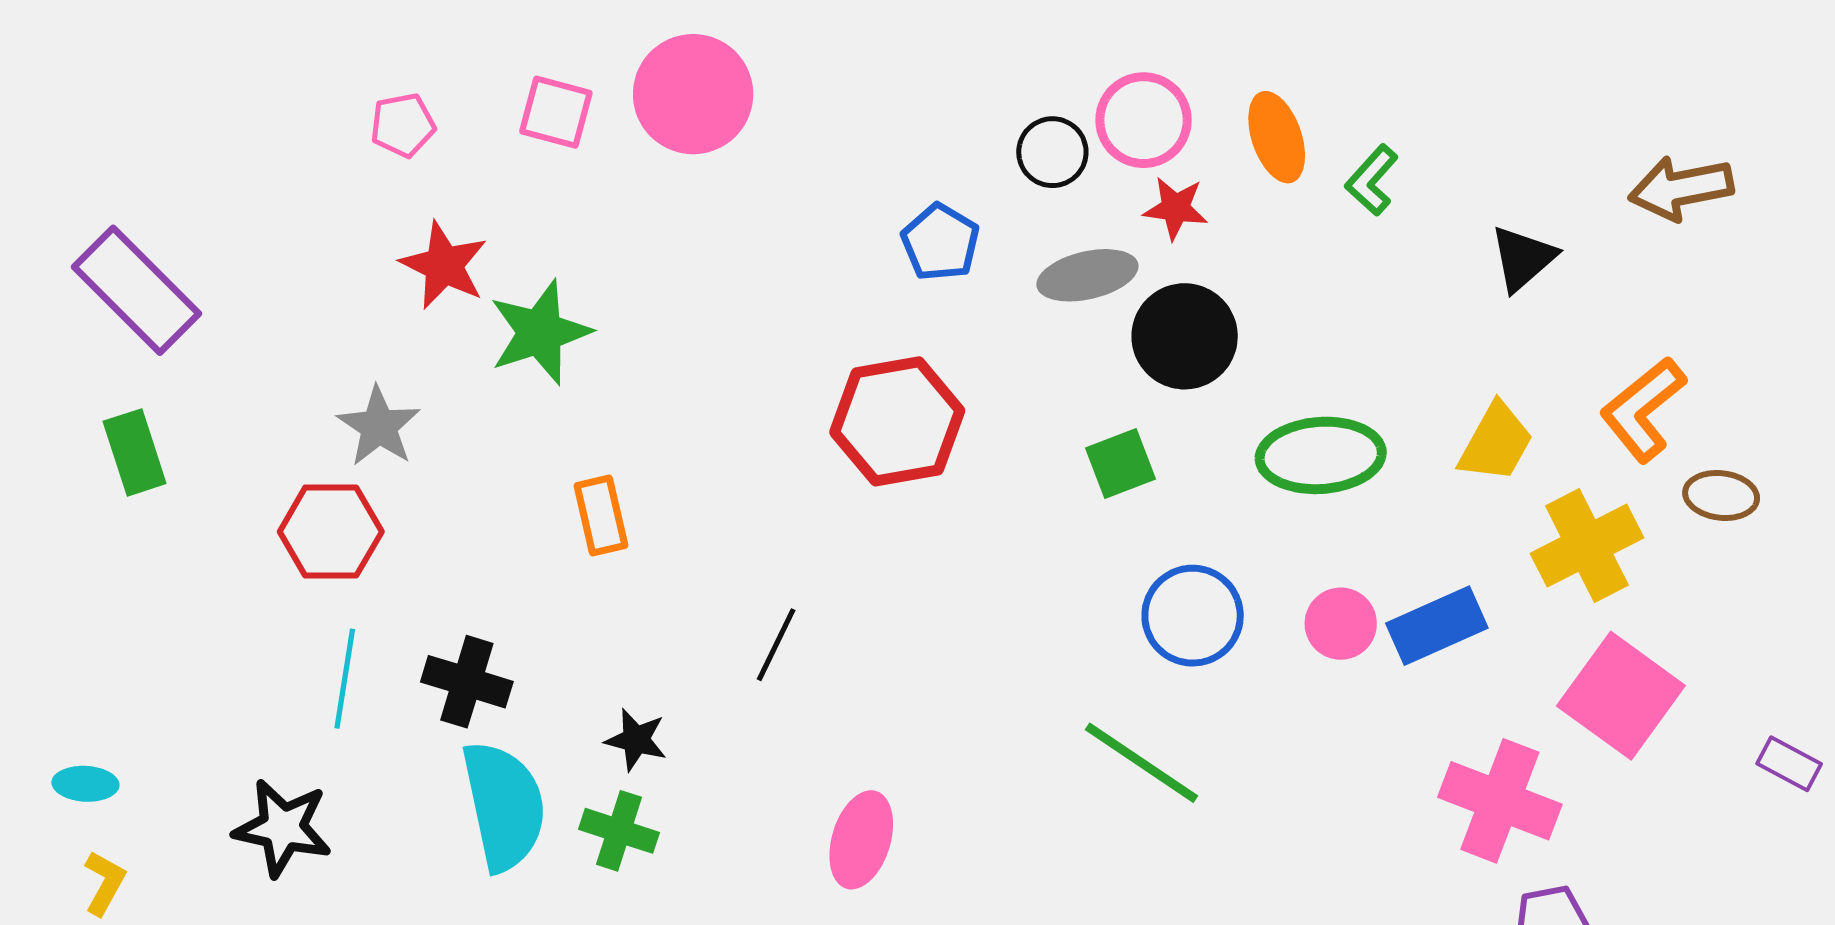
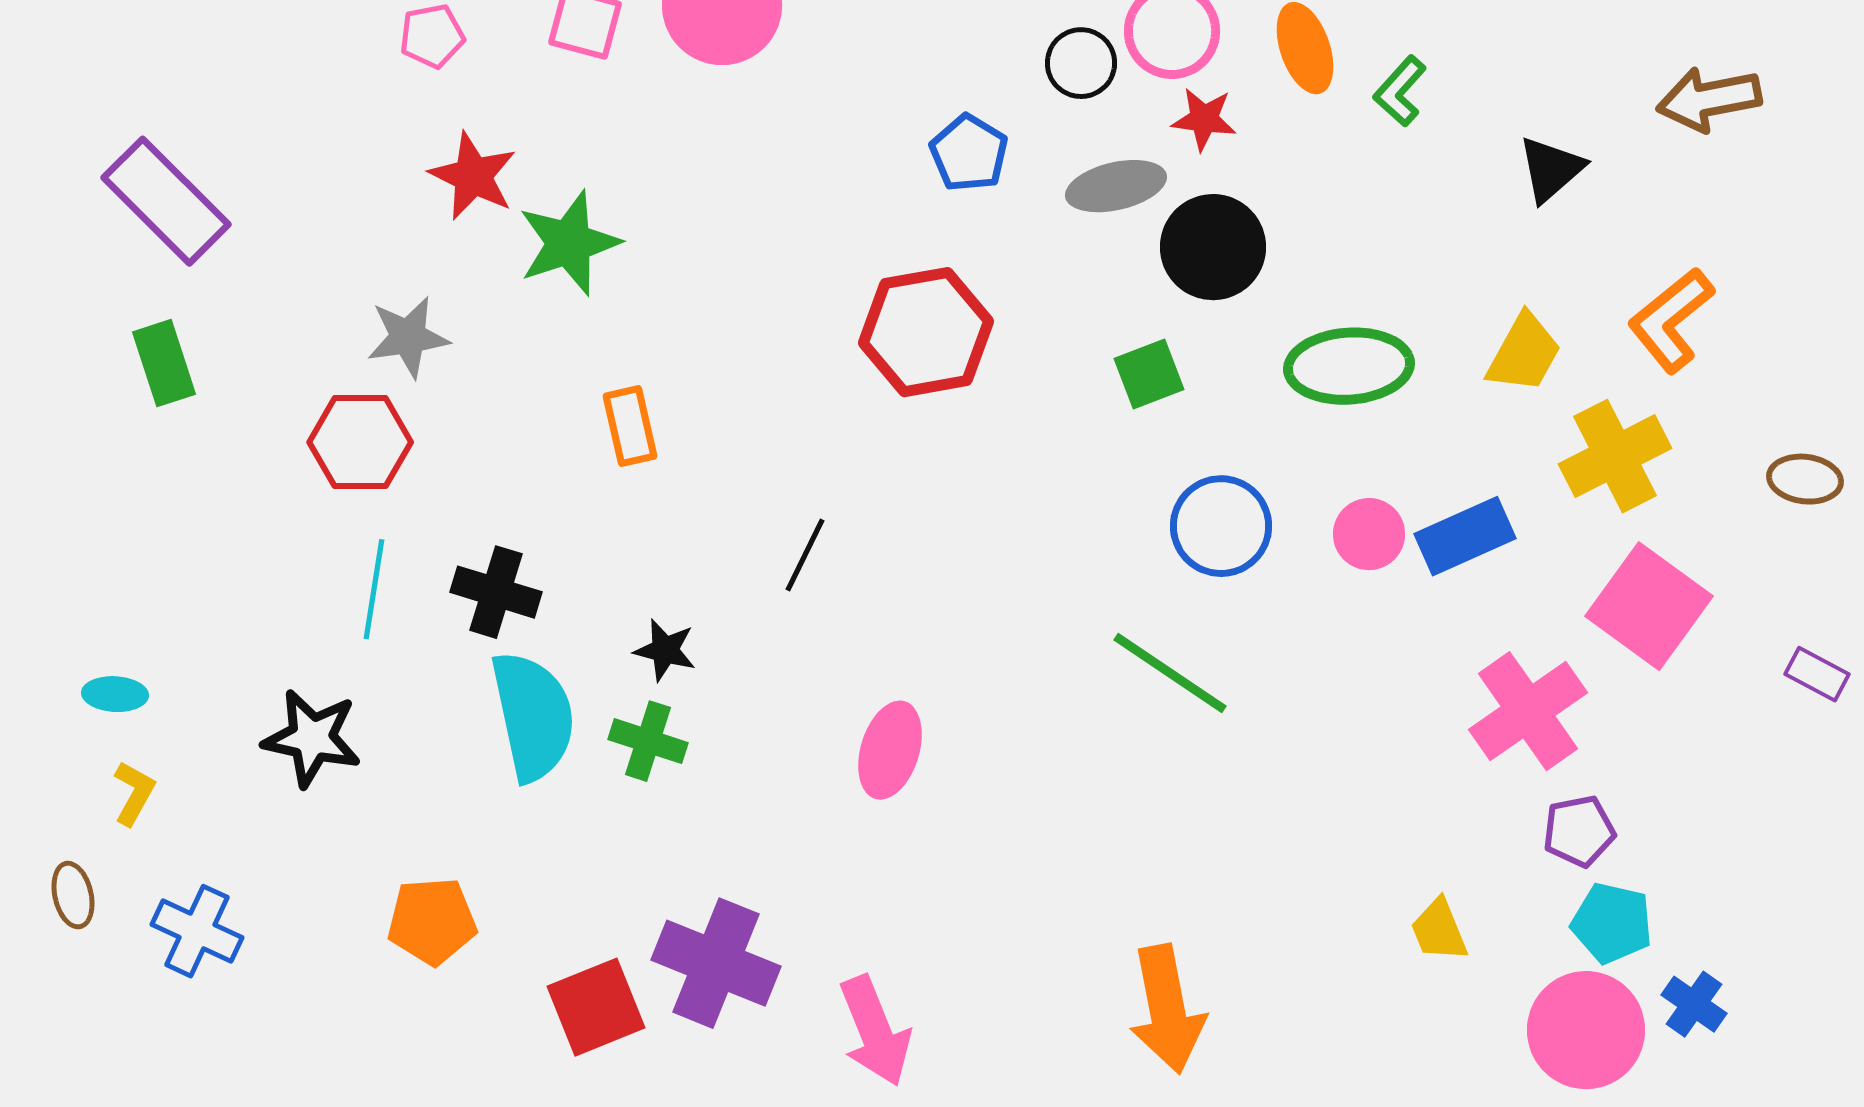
gray star: (379, 426) -> (408, 337), turned 30
brown ellipse: (1721, 495) -> (1805, 479), moved
pink cross: (1500, 801) -> (1528, 711), turned 34

